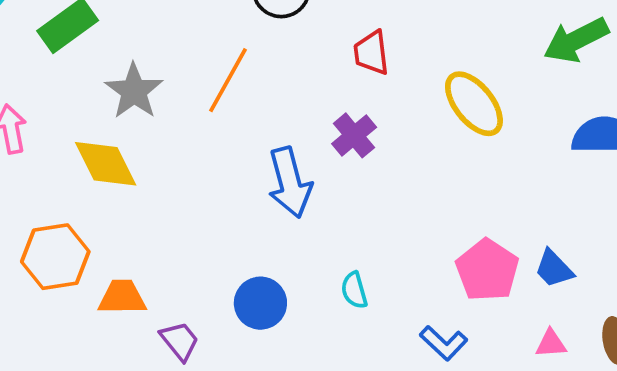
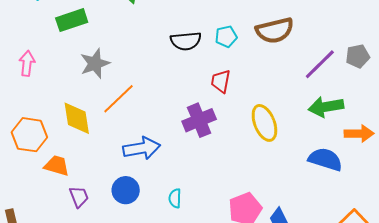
orange line: (228, 80) -> (118, 99), moved
purple cross: (354, 135) -> (199, 120), size x1.4
yellow diamond: (106, 164) -> (77, 118), moved
blue arrow: (290, 183) -> (142, 148), moved, turned -102

